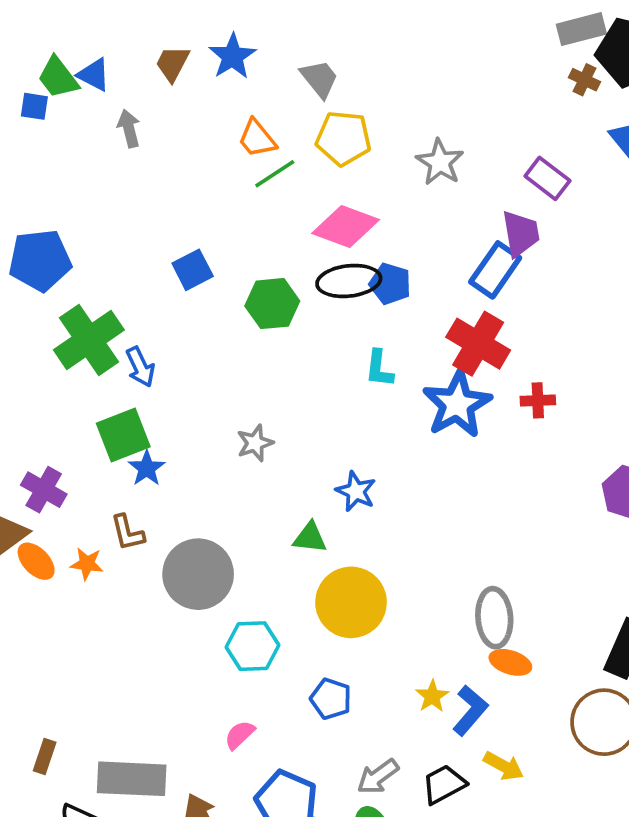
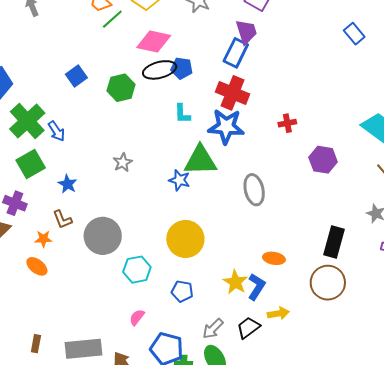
red cross: (538, 400) -> (287, 123), moved
blue star: (457, 404) -> (226, 127), turned -30
green square: (123, 435) -> (31, 164), moved
green triangle: (310, 538) -> (200, 160), moved, size x1.8
orange ellipse: (36, 561) -> (37, 266), moved
gray ellipse: (494, 618) -> (254, 190), moved
yellow star: (432, 696) -> (235, 282), size x1.4
yellow arrow: (504, 766) -> (278, 313), turned -30

